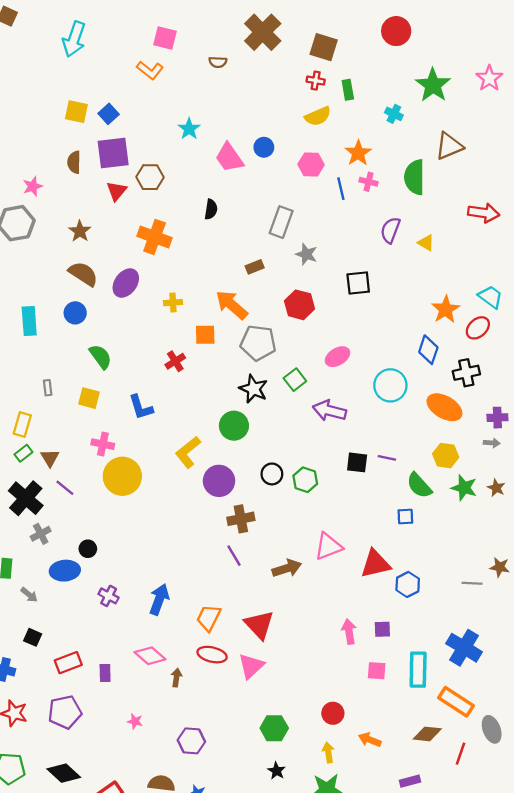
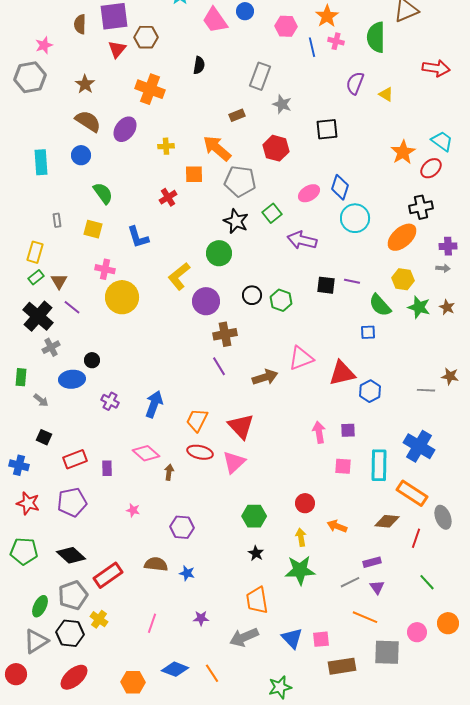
blue diamond: (428, 350) -> (340, 187), moved
orange ellipse: (444, 407) -> (402, 237), turned -72

